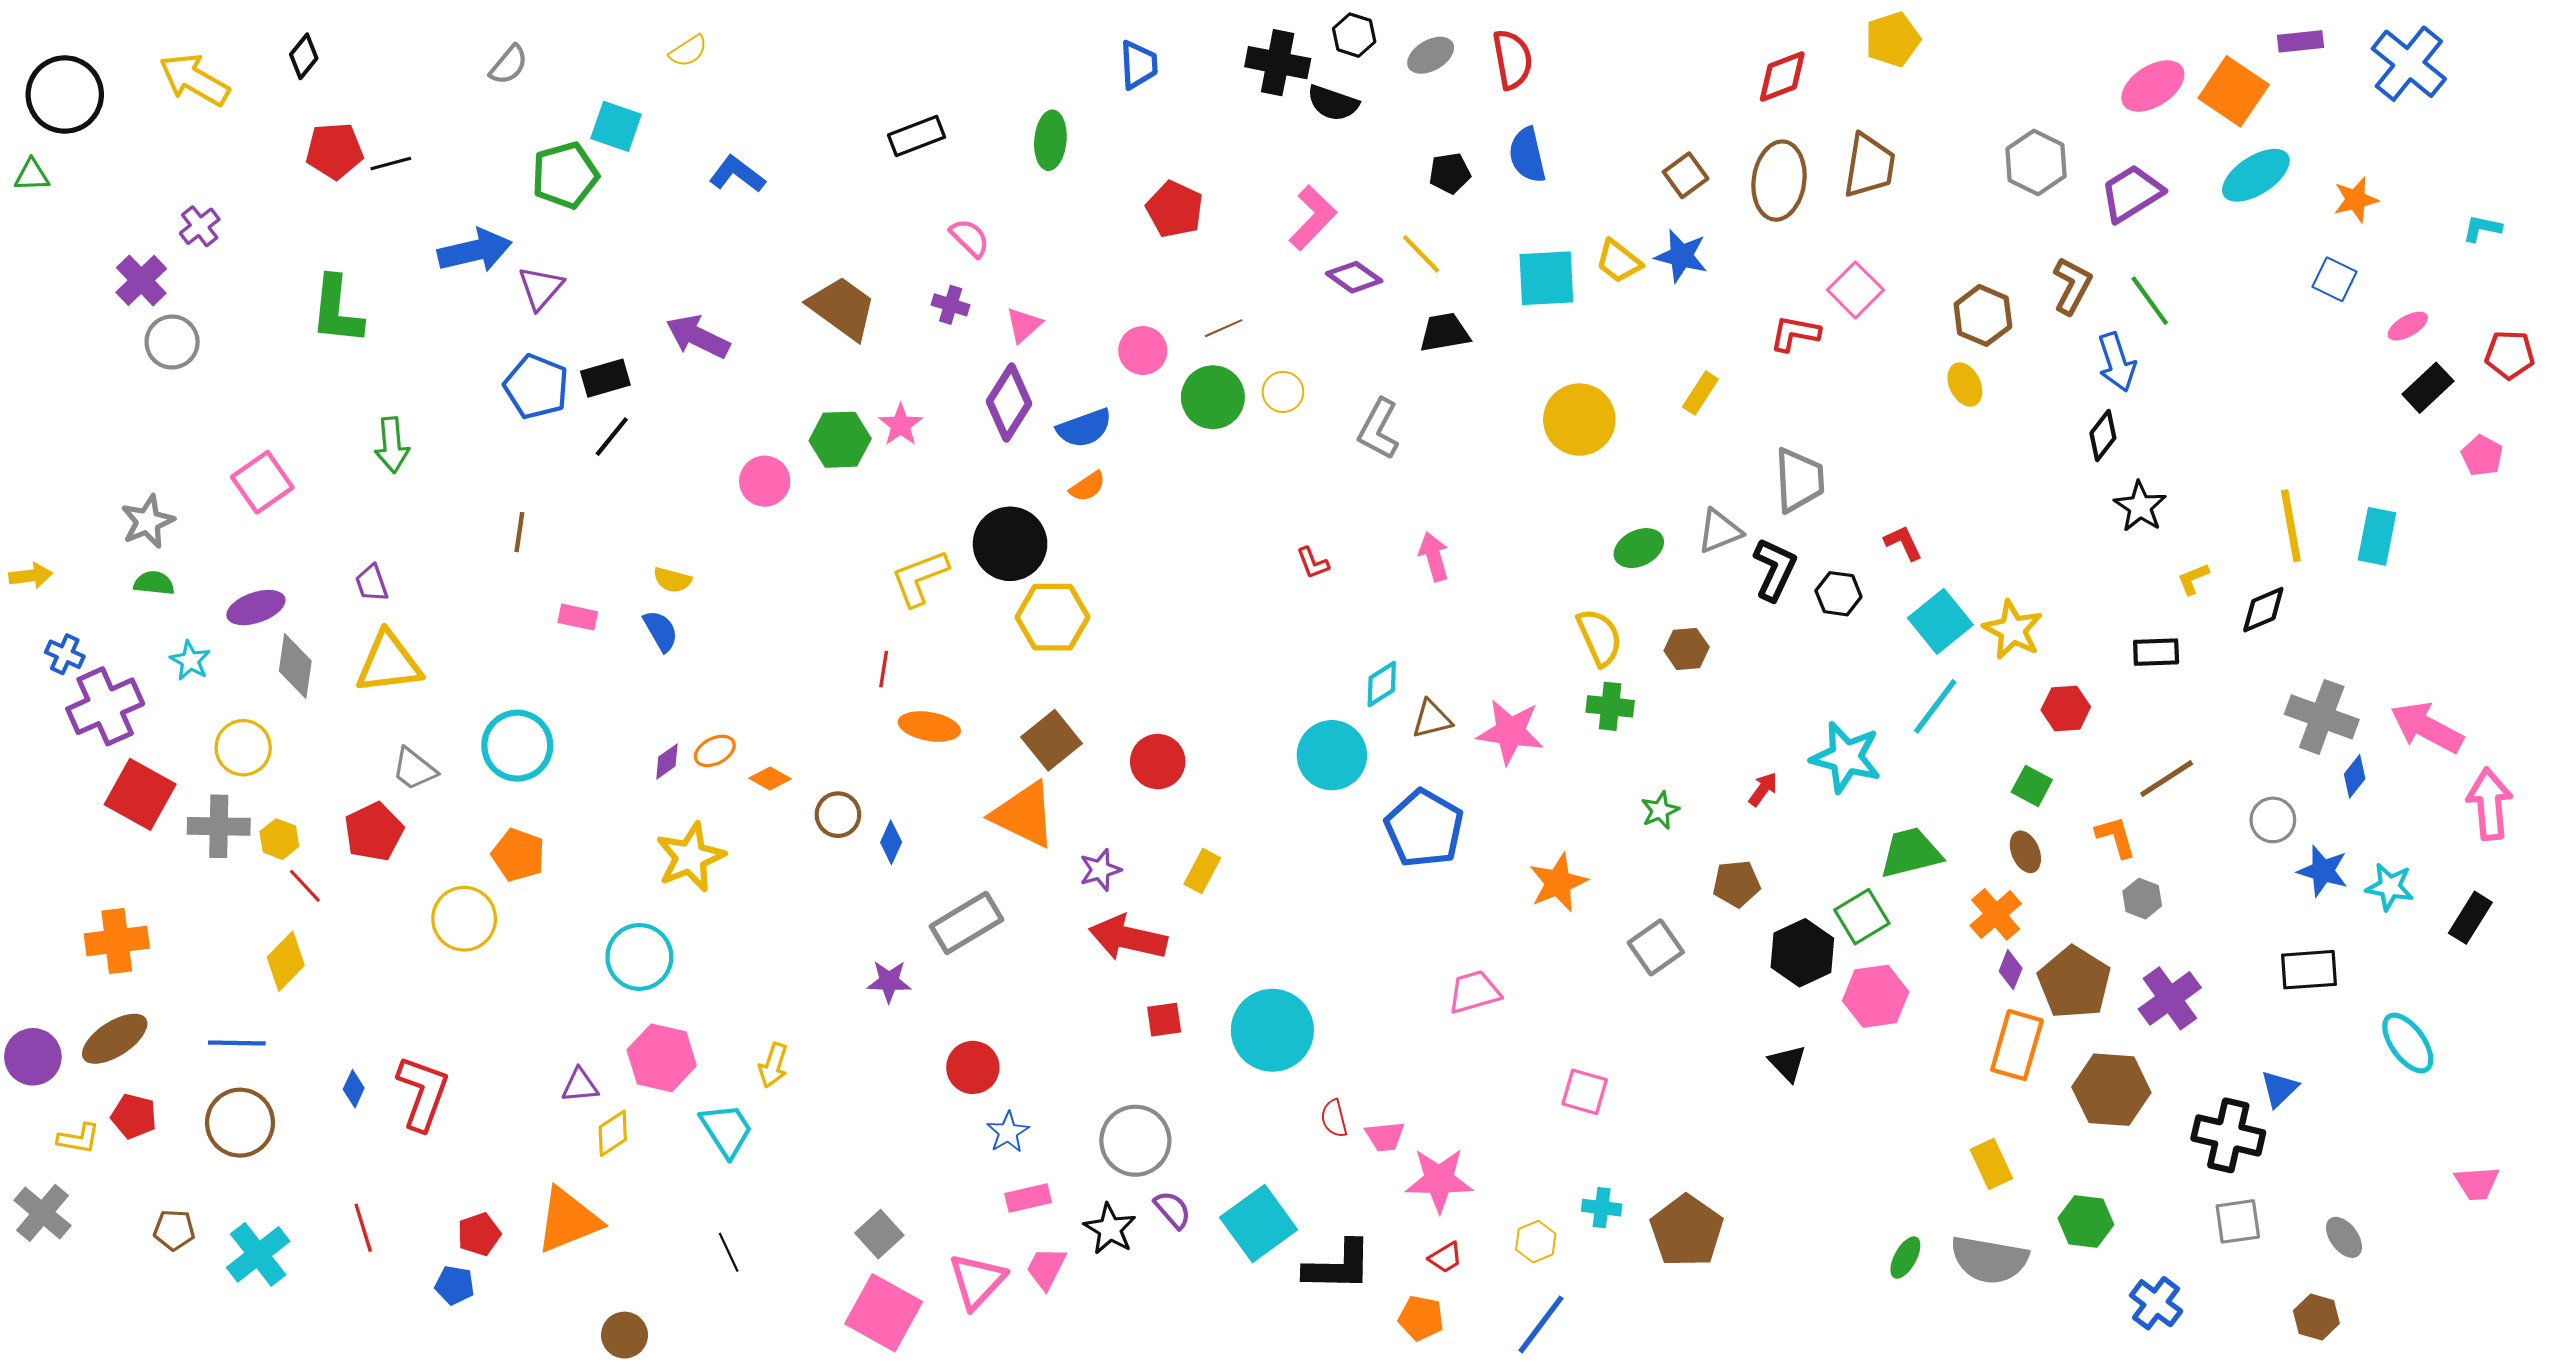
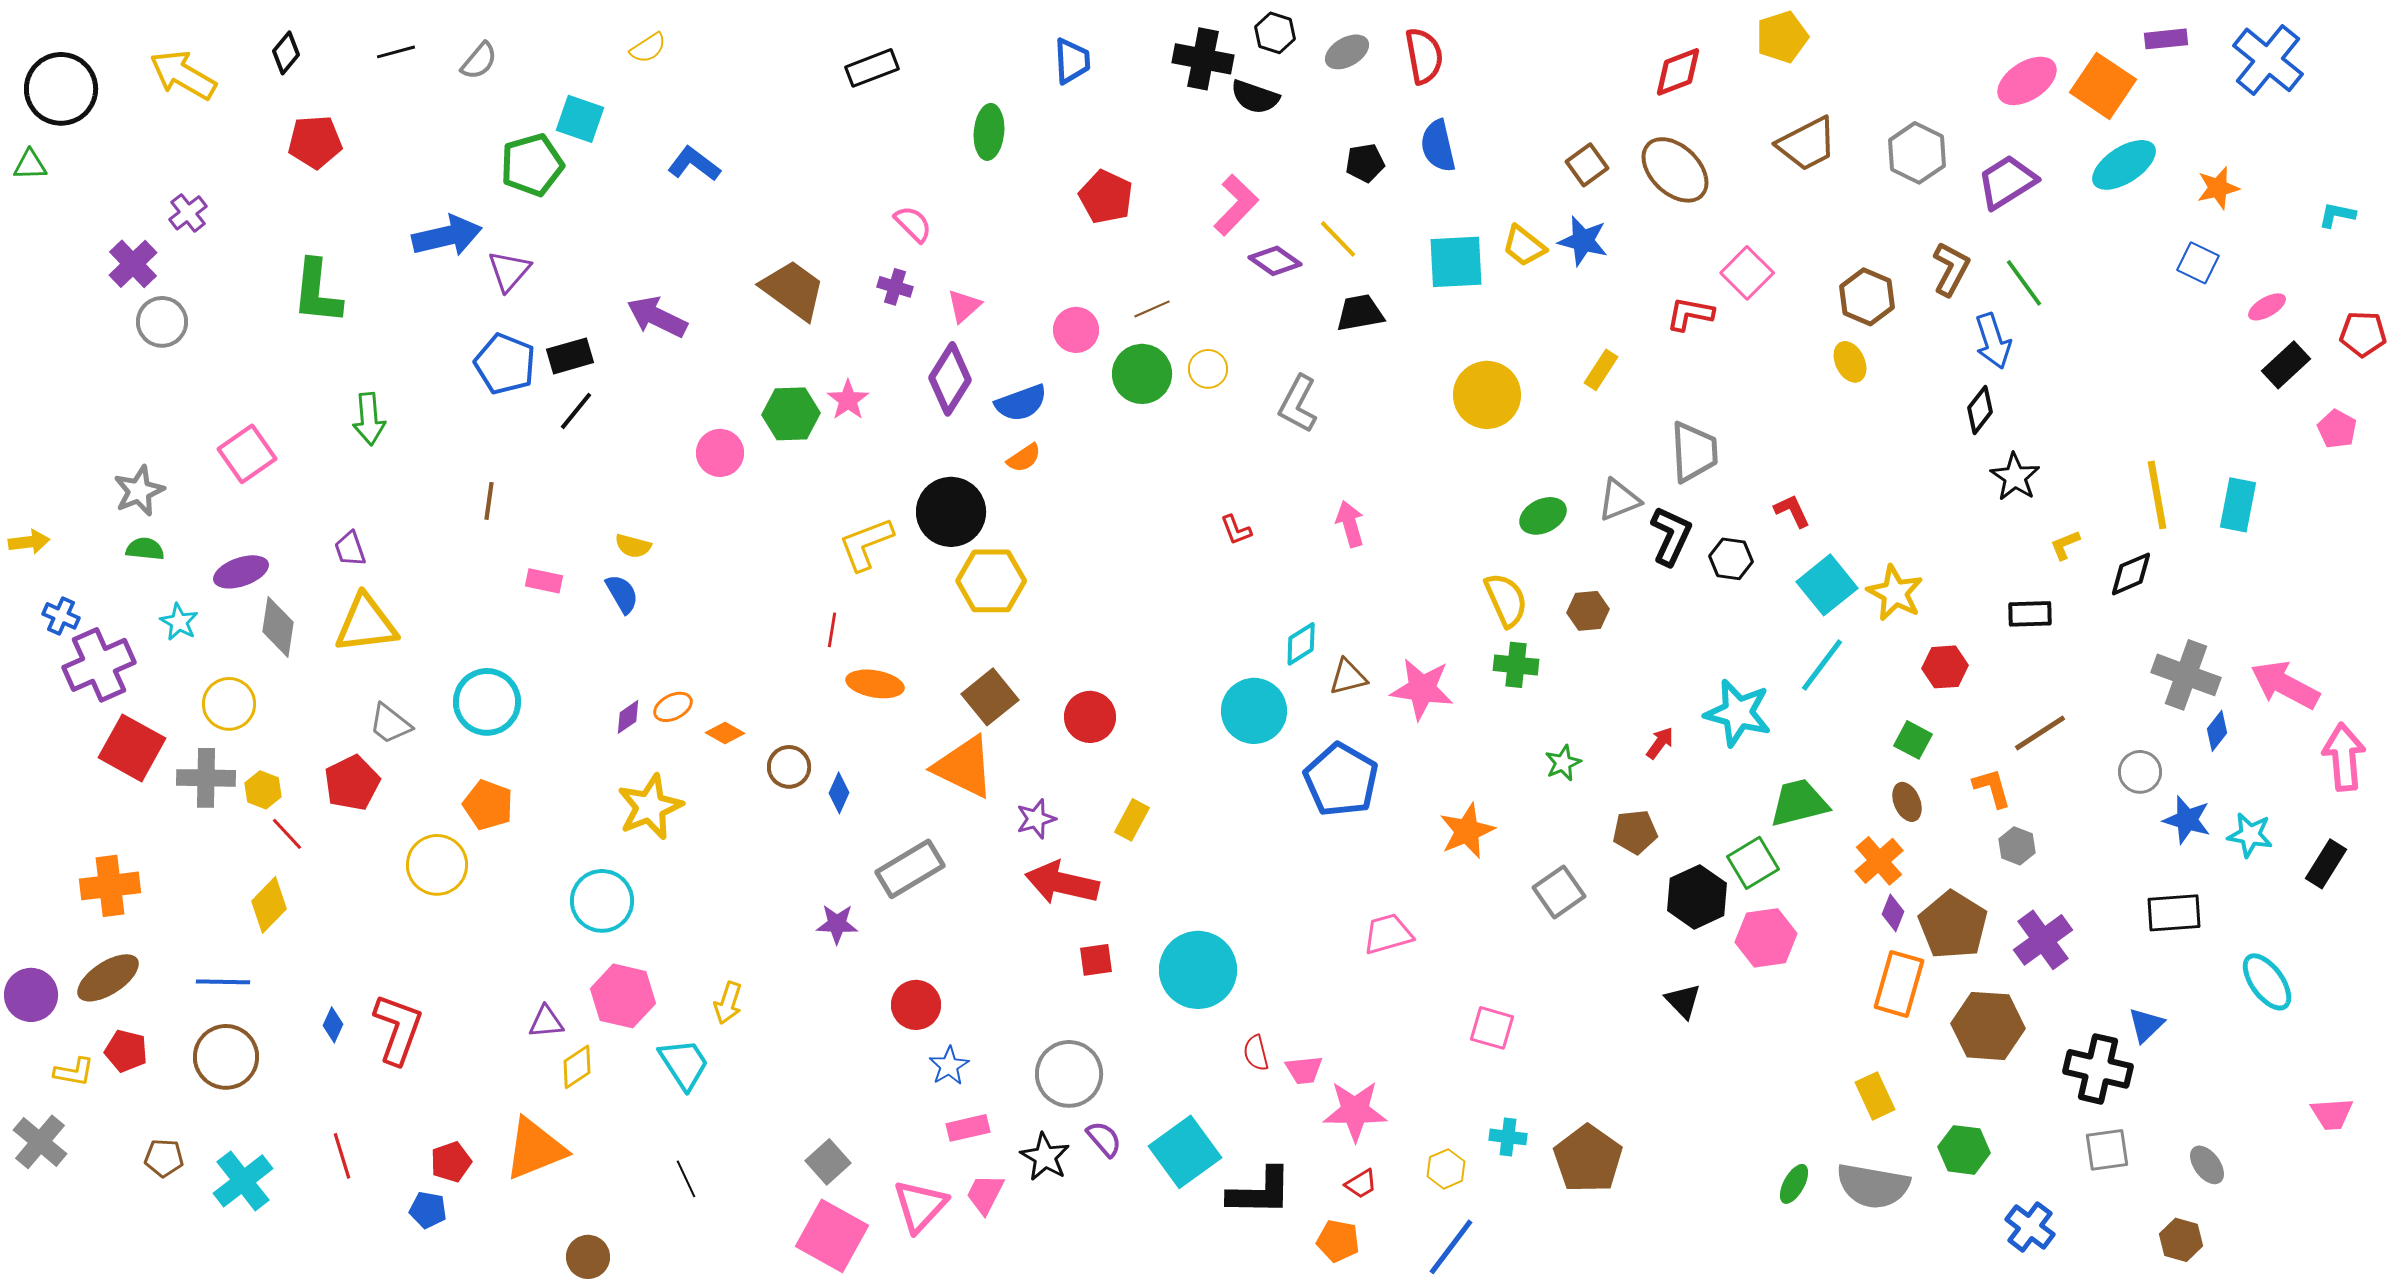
black rectangle: (917, 136) -> (872, 68), moved
black line: (391, 164) -> (396, 52), moved
brown trapezoid: (1869, 166) -> (1807, 144), moved, turned 54
brown ellipse: (1779, 181) -> (1675, 170), turned -54

